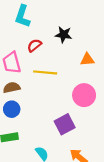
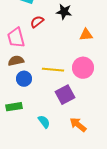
yellow line: (45, 72) -> (53, 70), moved
blue circle: (12, 109) -> (24, 79), moved

